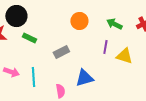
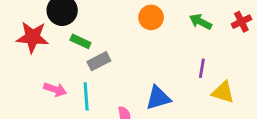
purple line: (105, 47) -> (202, 68), moved
gray rectangle: (61, 52) -> (99, 61), moved
yellow triangle: (124, 56) -> (223, 92), moved

